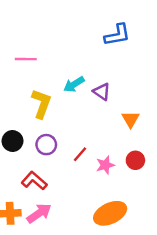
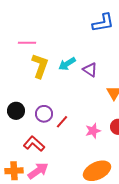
yellow L-shape: (41, 104) -> (40, 66), moved
red line: (80, 154) -> (62, 122), moved

